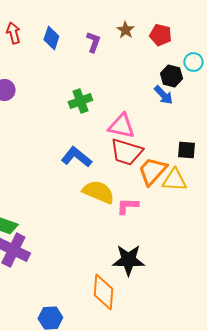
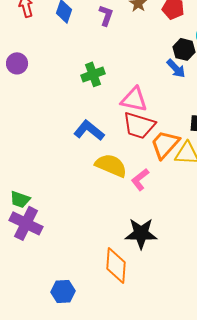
pink L-shape: (127, 206) -> (140, 179), turned -40

